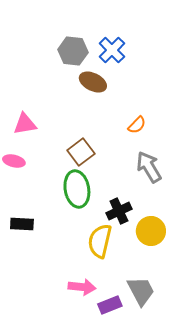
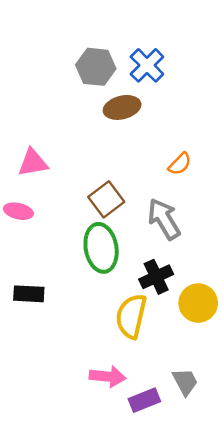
brown ellipse: (93, 82) -> (122, 107), turned -40
gray arrow: (149, 167) -> (164, 219), moved
gray trapezoid: (141, 291) -> (185, 382), size x0.7

